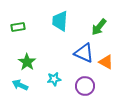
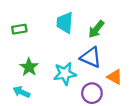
green arrow: (99, 27) -> (96, 29), moved
orange triangle: (106, 62) -> (115, 77), moved
cyan star: (54, 79) -> (65, 74), moved, size x1.5

